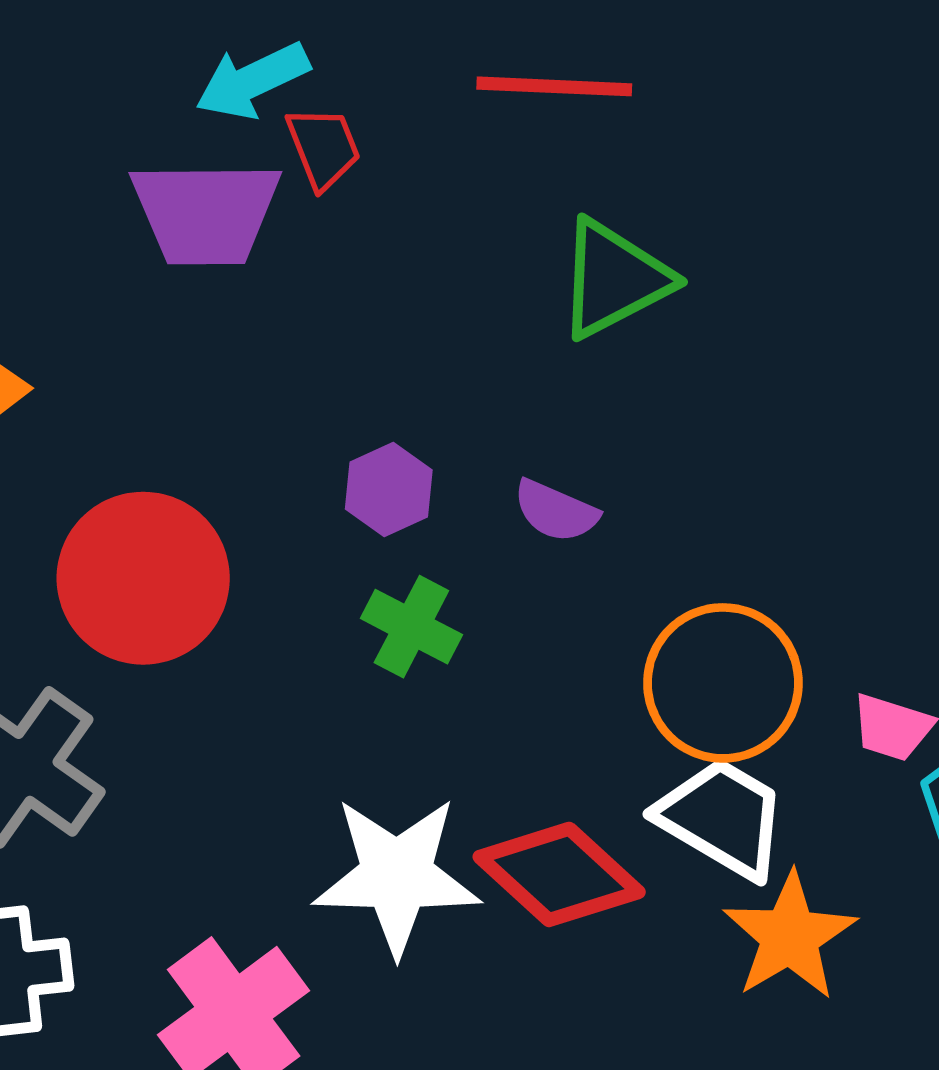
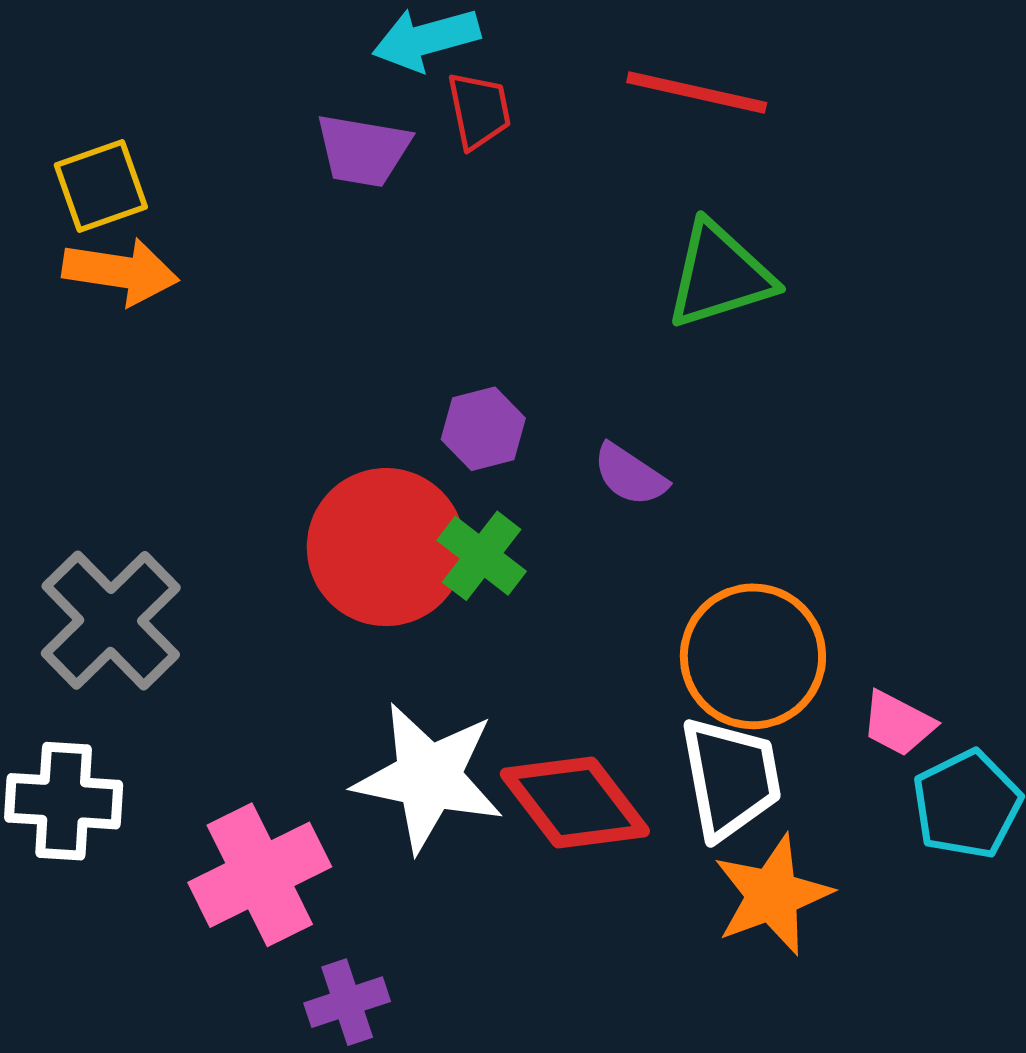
purple trapezoid: (206, 213) -> (363, 150), size x0.7
red circle: (143, 578) -> (386, 547), moved
white trapezoid: (722, 818) -> (731, 778), turned 39

